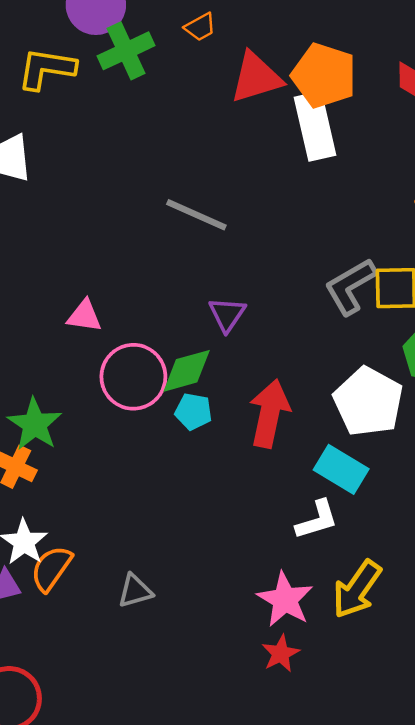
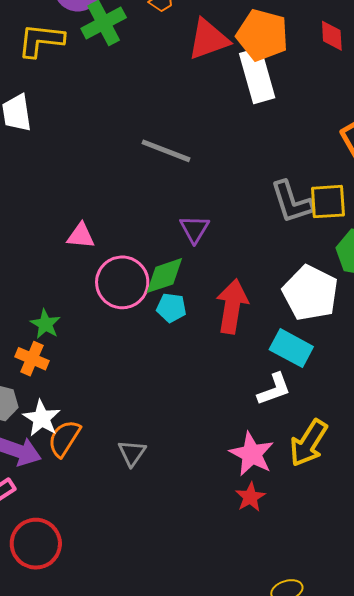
gray L-shape: (350, 286) -> (292, 202), turned -75
green star: (35, 424) -> (45, 324), size x0.7
gray triangle: (135, 591) -> (132, 453), turned -36

